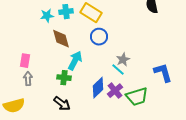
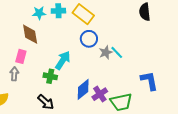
brown diamond: (61, 39) -> (30, 34), moved
gray star: (123, 60) -> (106, 52), moved
pink rectangle: (25, 61) -> (21, 56), moved
cyan line: (118, 70) -> (117, 52), moved

